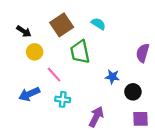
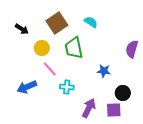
yellow circle: (35, 52) -> (42, 48), moved
black circle: (133, 92) -> (123, 93), moved
cyan cross: (63, 99) -> (67, 87), moved
purple square: (140, 119) -> (114, 110), moved

